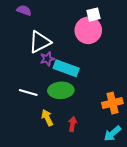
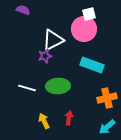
white triangle: (40, 42) -> (53, 40), moved
cyan rectangle: (66, 68) -> (92, 65), moved
yellow arrow: (47, 118) -> (44, 121), moved

